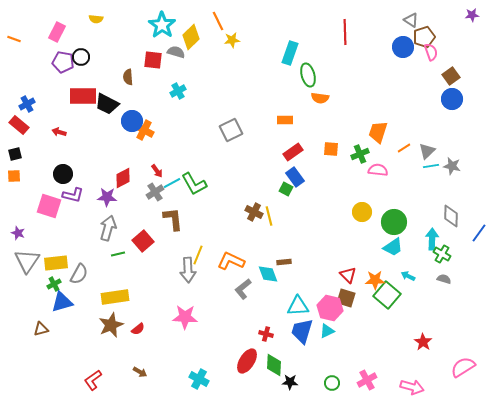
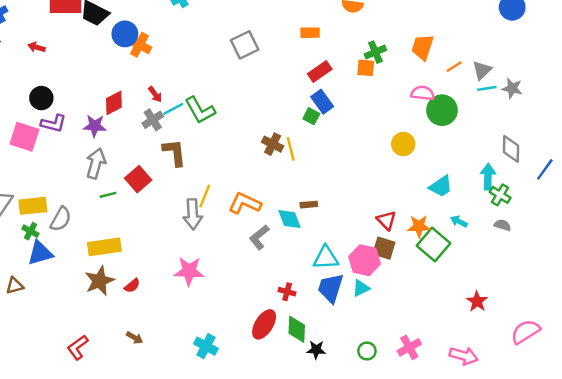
green cross: (360, 154) -> (375, 52), moved
green circle: (394, 222) -> (442, 110), moved
green cross: (54, 284) -> (30, 231), turned -32

